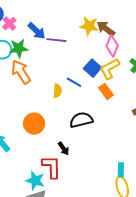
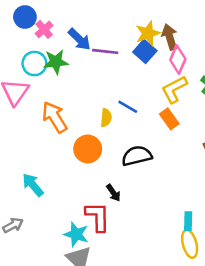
yellow star: (89, 26) -> (148, 33), turned -30
brown arrow: (106, 29) -> (170, 37), turned 36
blue square: (92, 68) -> (145, 51), moved
orange arrow: (21, 72) -> (55, 117), moved
orange circle: (34, 124) -> (88, 149), moved

